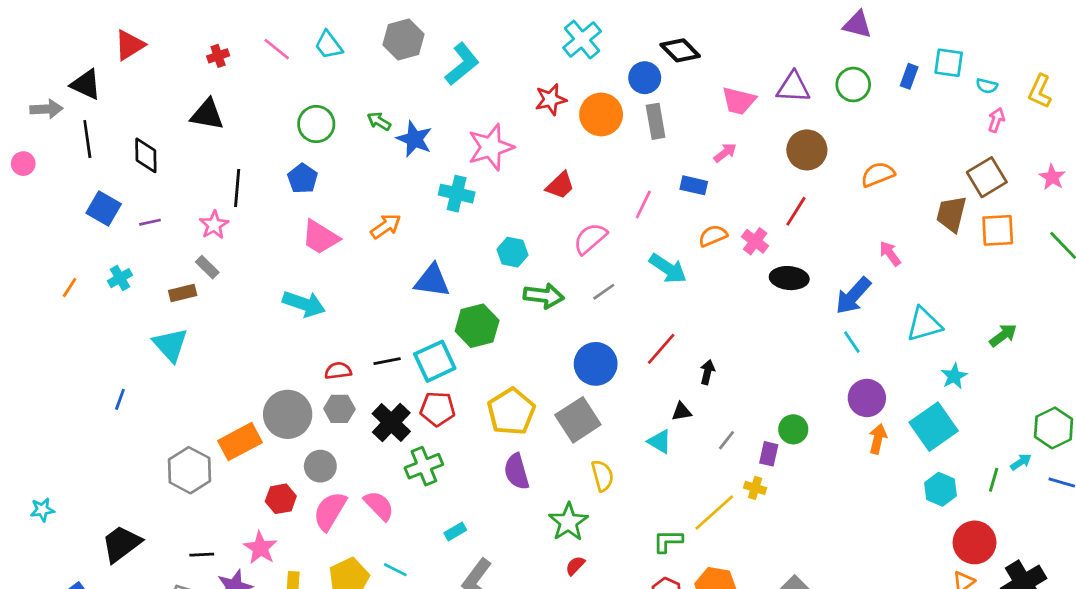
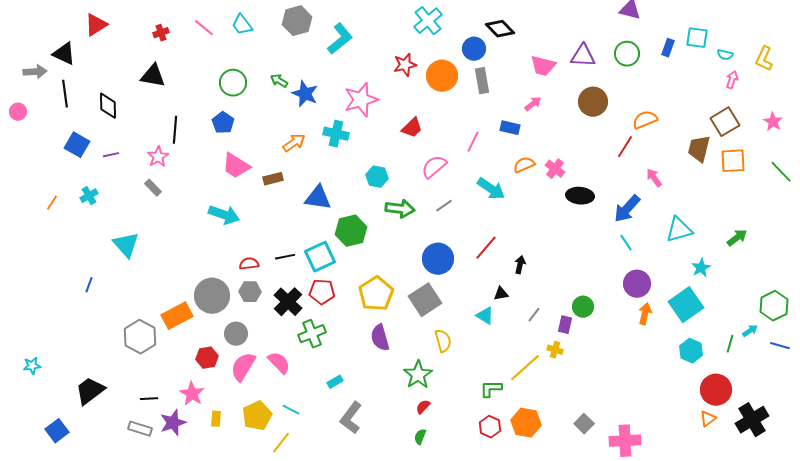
red line: (796, 211) -> (625, 147), moved
orange arrow: (386, 226) -> (294, 143), moved
brown rectangle: (183, 293) -> (273, 179), moved

